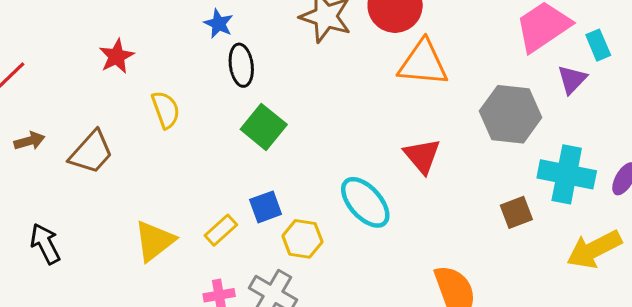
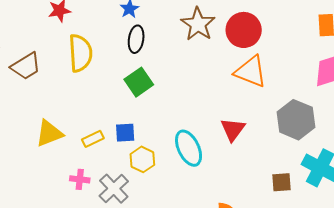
yellow semicircle: (166, 110) -> (80, 53), size x1.5

